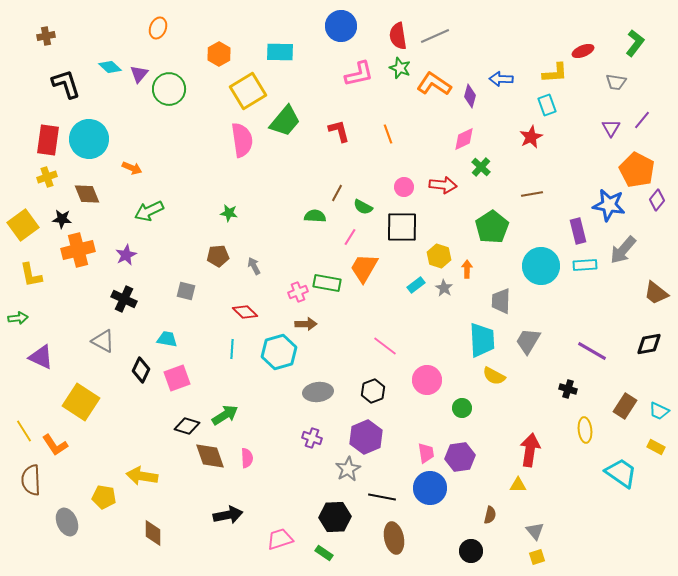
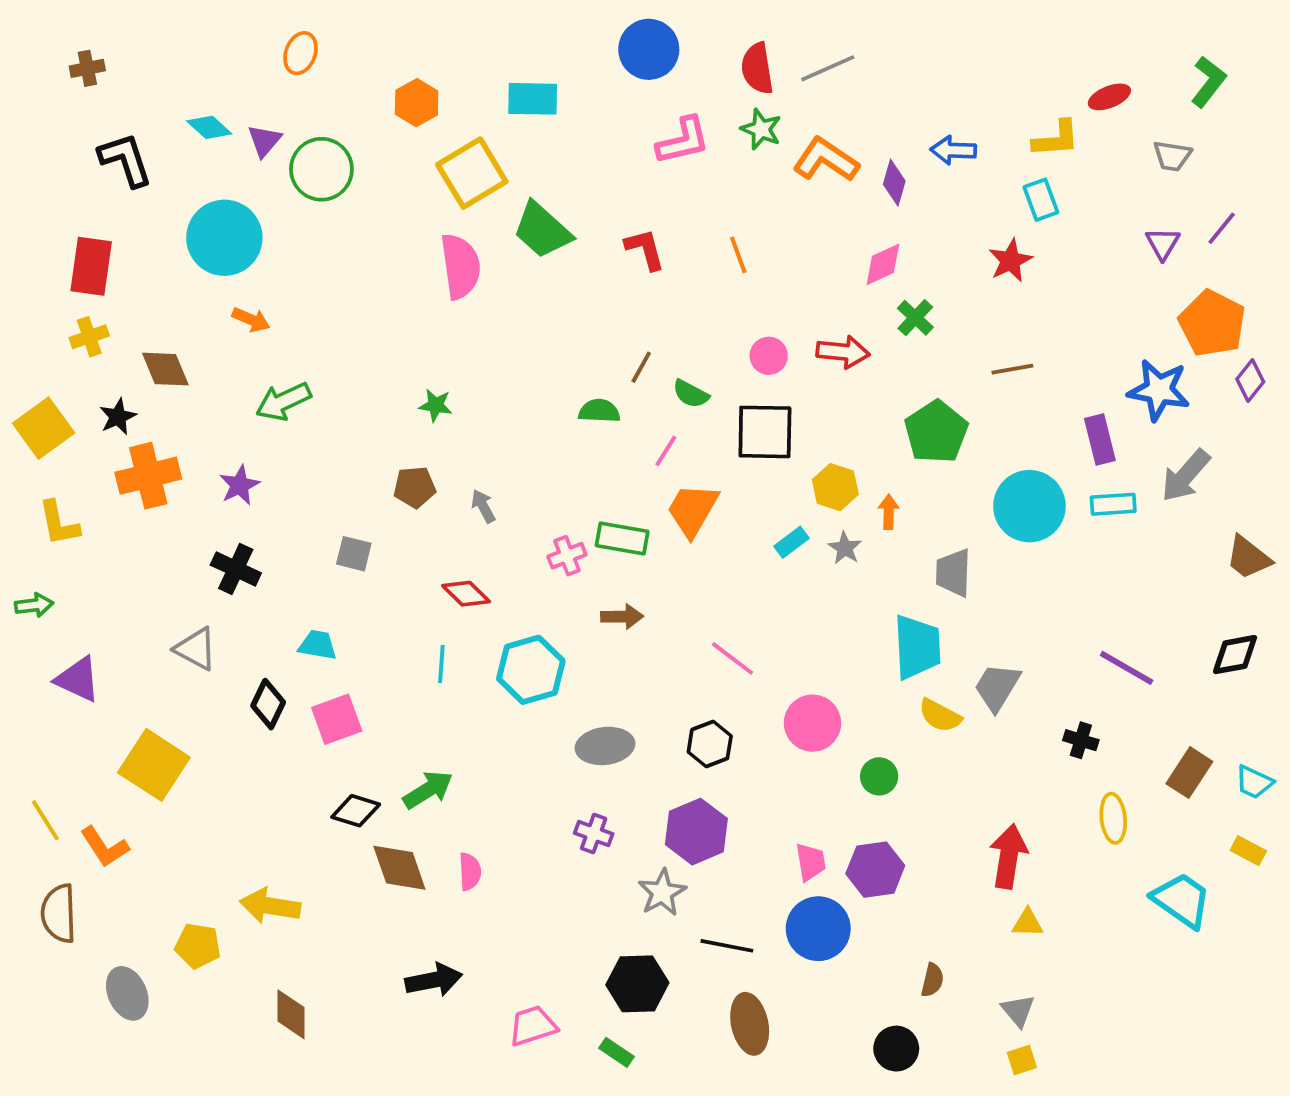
green trapezoid: (285, 121) -> (542, 230), turned 92
cyan circle: (89, 139) -> (224, 238), moved
black star: (62, 219) -> (118, 417), turned -30
brown arrow: (306, 324) -> (622, 617), moved
gray trapezoid: (528, 341) -> (997, 687), moved
yellow triangle: (518, 485) -> (1028, 923), moved

